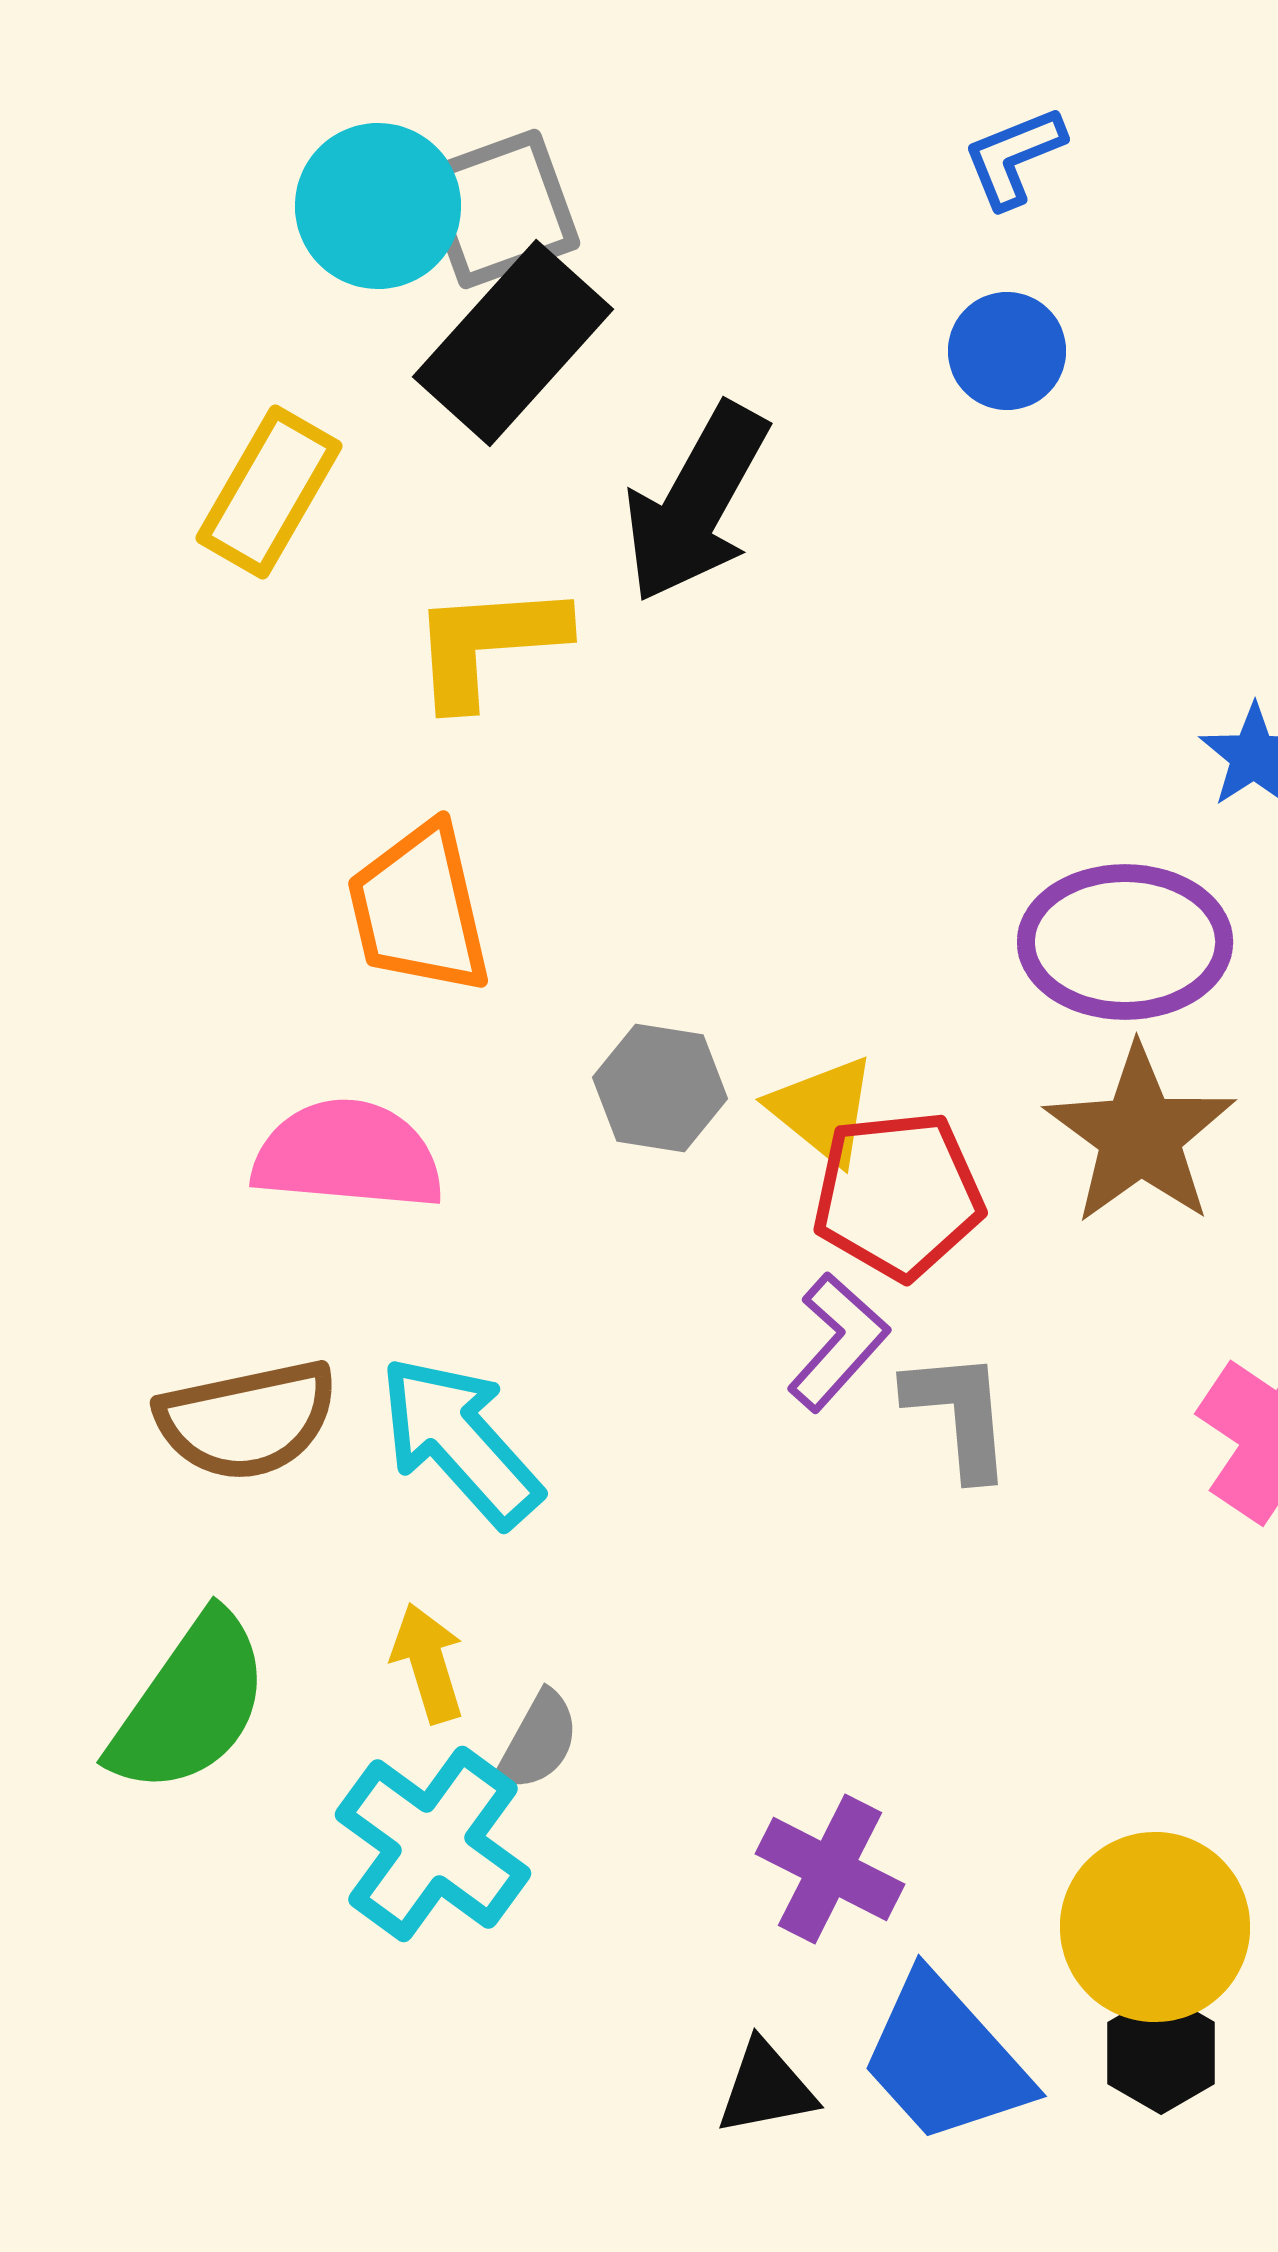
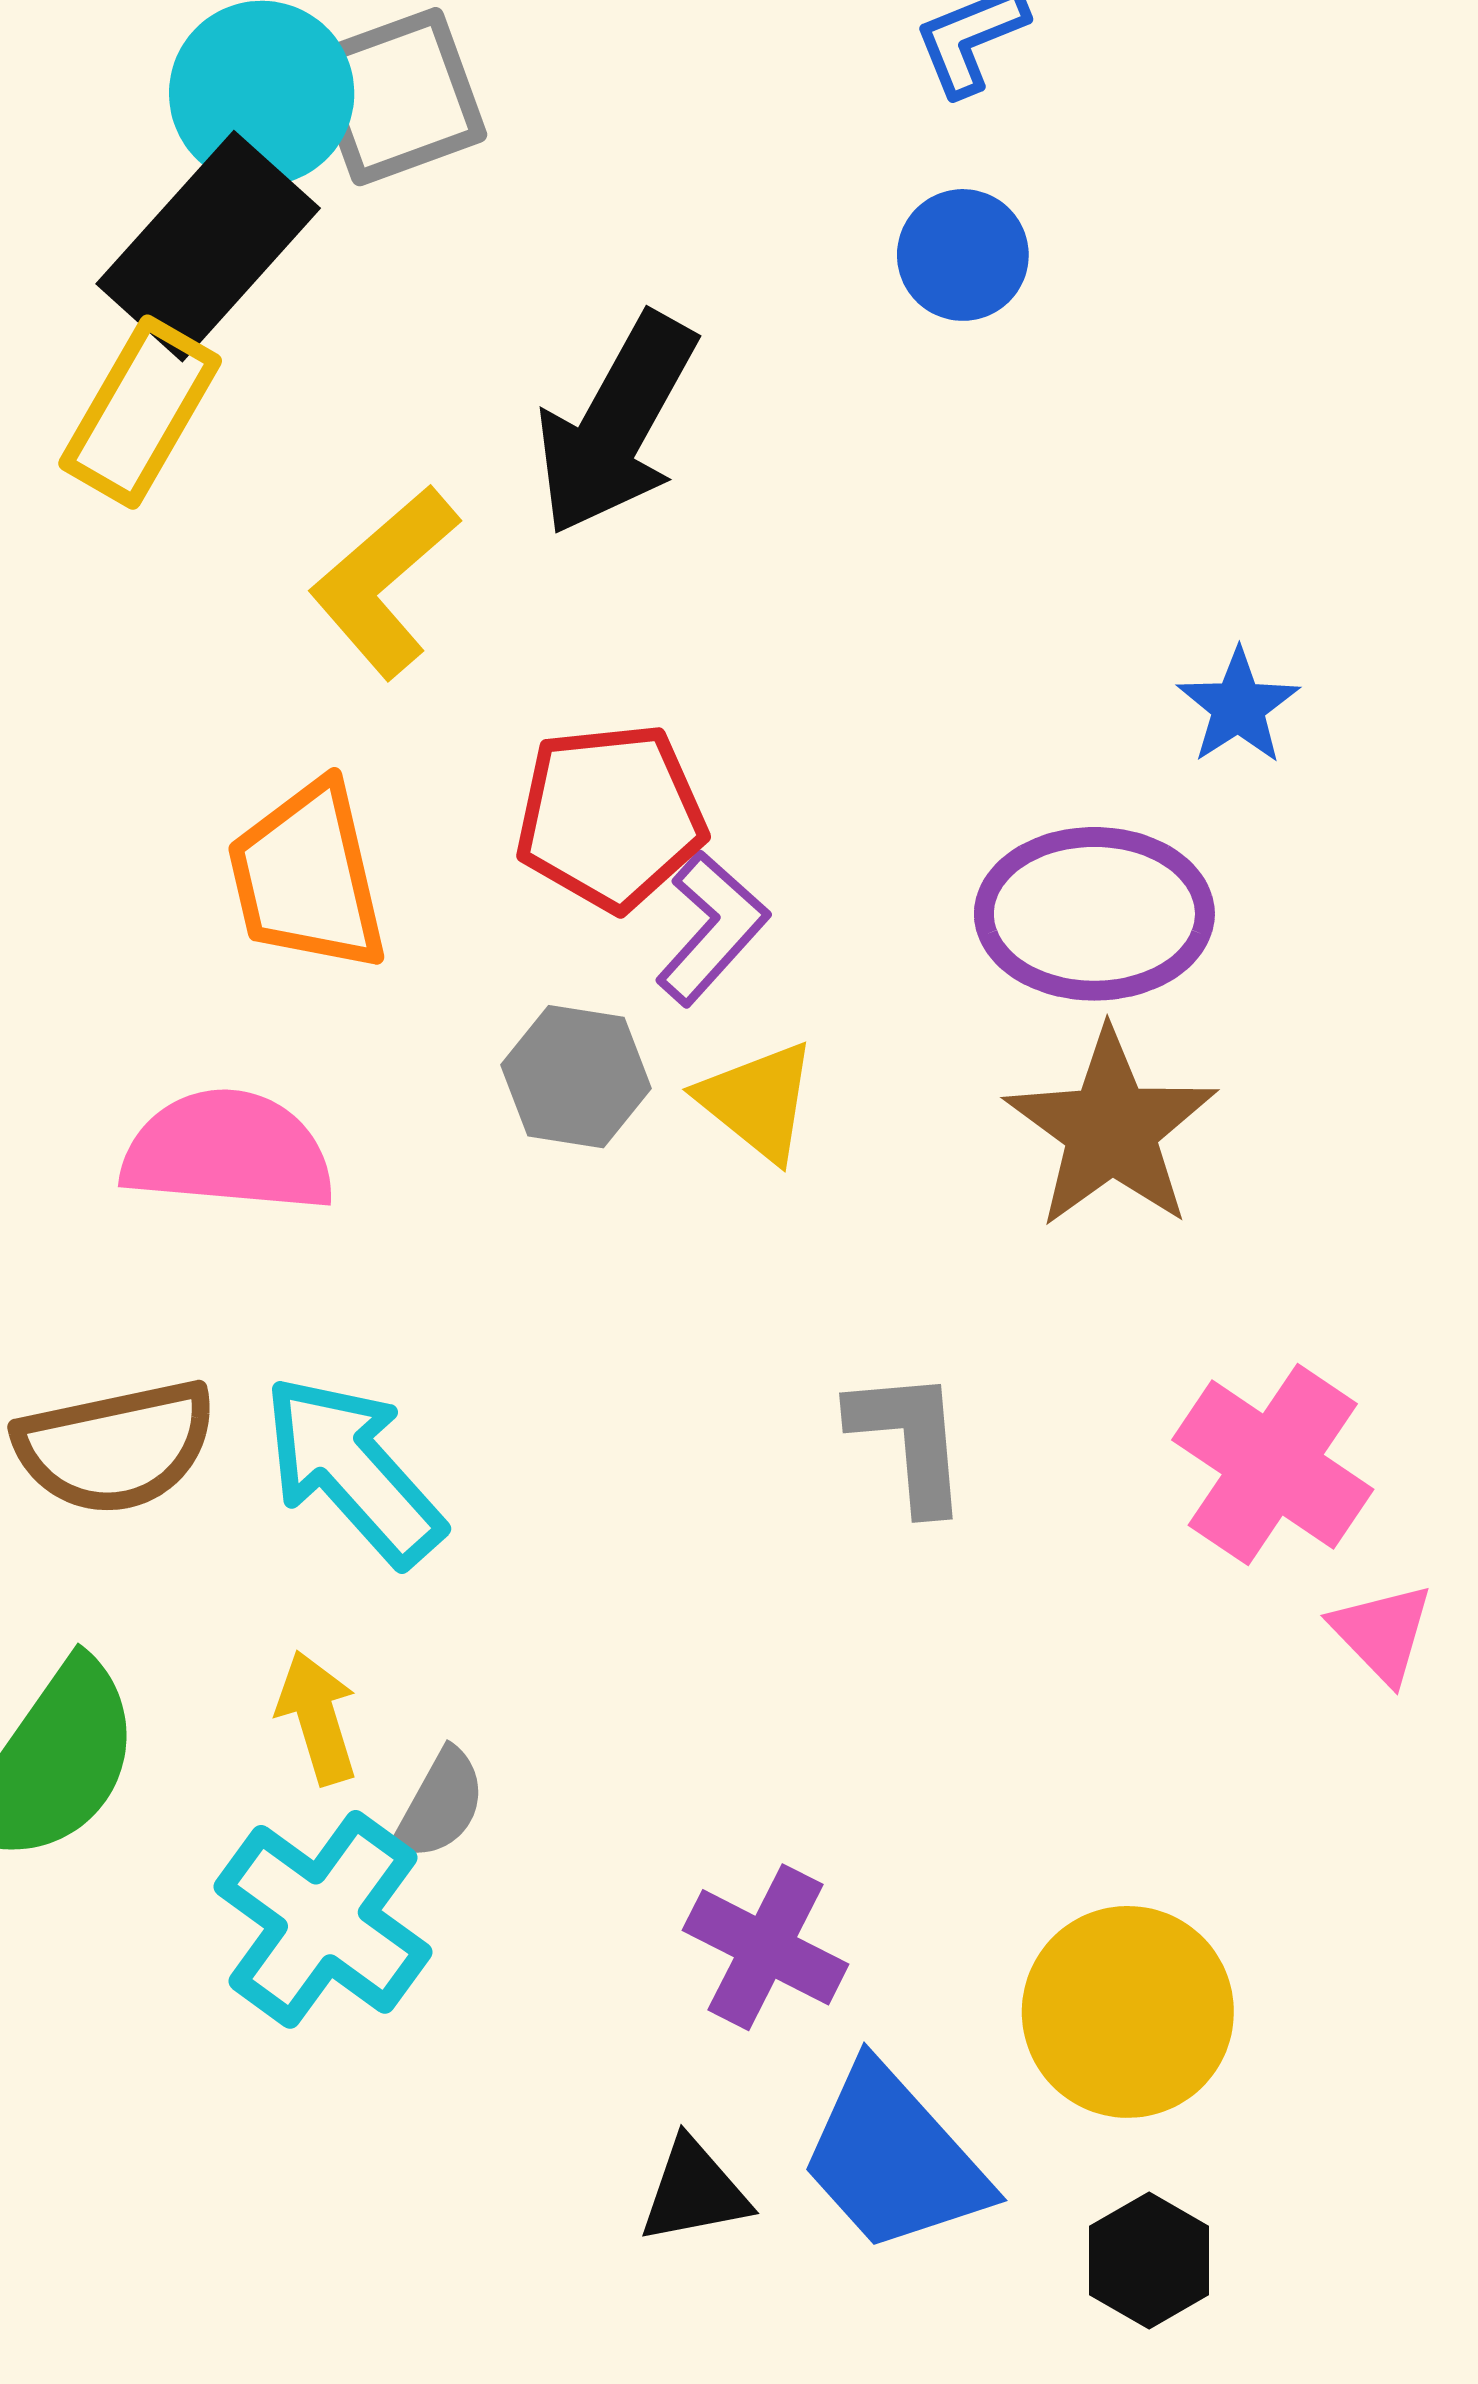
black rectangle: (513, 343) -> (208, 246), moved
yellow L-shape: (488, 644) -> (384, 582), turned -37
red pentagon: (898, 1195) -> (611, 817), moved
purple L-shape: (838, 1342) -> (712, 928), moved
black hexagon: (1161, 2053) -> (1149, 2261), moved

